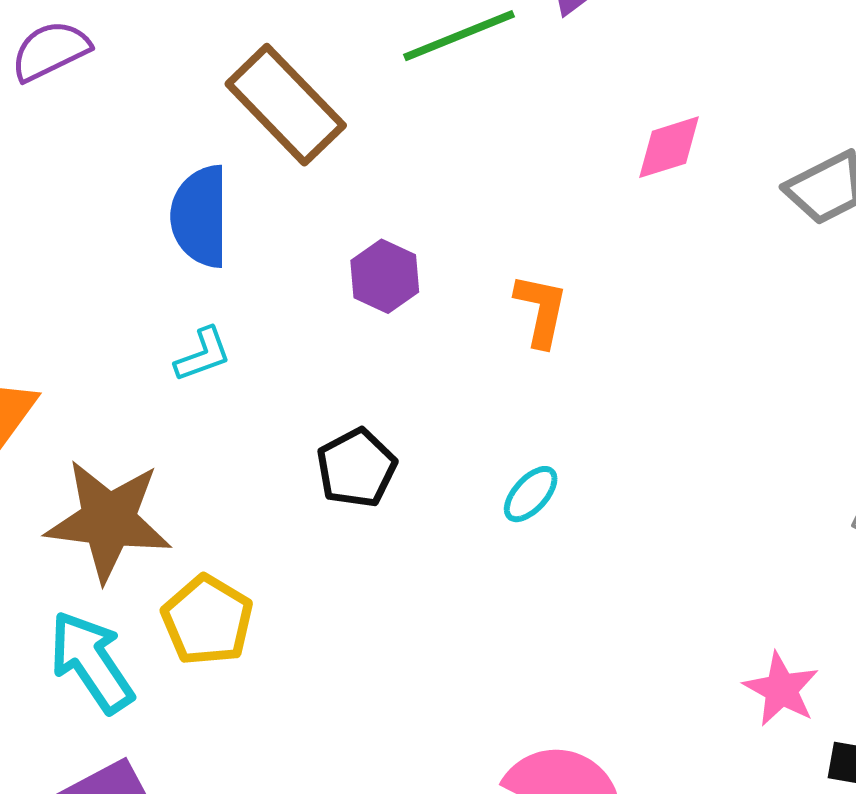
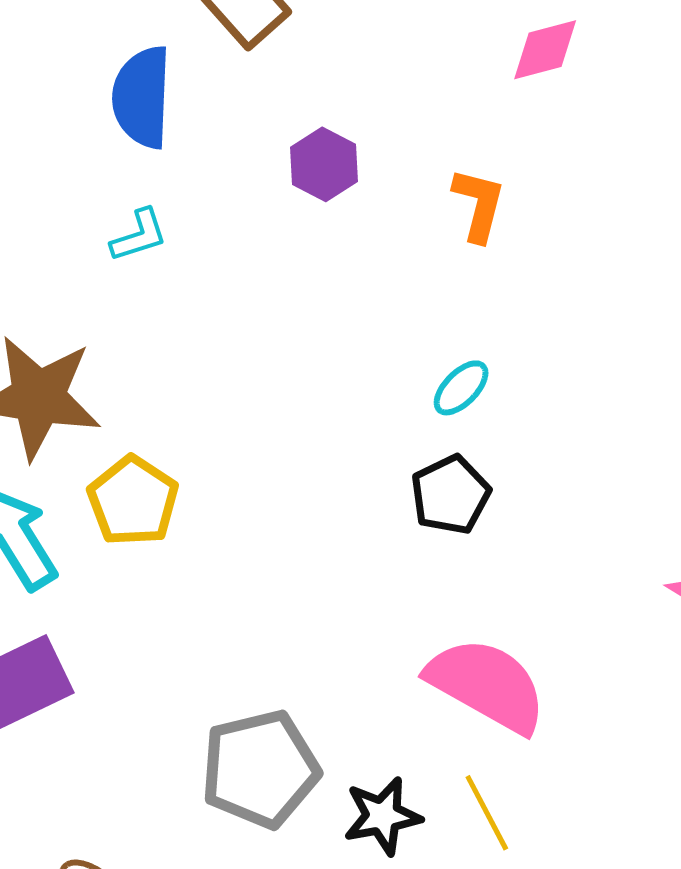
pink diamond: (669, 147) -> (545, 50), moved
black pentagon: (356, 468) -> (450, 495), moved

